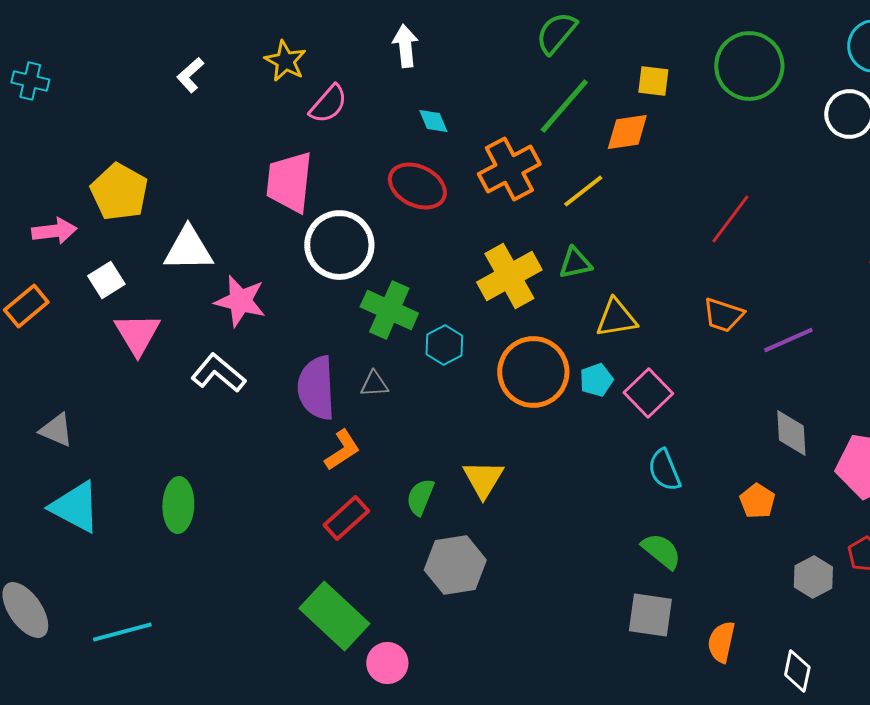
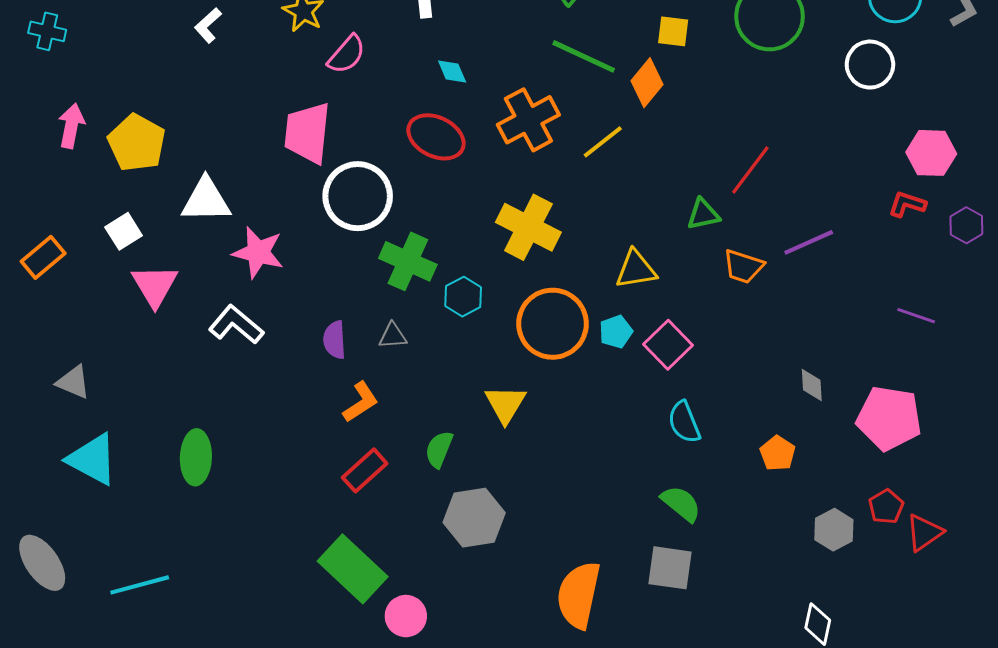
green line: (564, 106) -> (584, 56), turned 74
orange diamond: (627, 132) -> (647, 83), turned -42
pink arrow: (54, 231) -> (71, 126), moved, turned -72
green triangle: (575, 263) -> (703, 214), moved
yellow cross: (509, 276) -> (528, 227), turned -34
purple line: (788, 340) -> (809, 242), moved
purple semicircle: (316, 388) -> (335, 340), size x0.6
gray diamond: (791, 433) -> (812, 385), size x0.7
yellow triangle: (483, 479) -> (505, 404), moved
orange semicircle: (721, 642) -> (579, 595), moved, size x1.6

